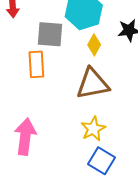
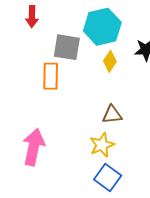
brown triangle: (93, 84) -> (112, 115), moved, size x0.6

